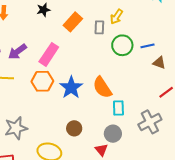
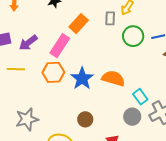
orange rectangle: (73, 22) -> (79, 24), moved
orange semicircle: (102, 87) -> (113, 78), turned 140
cyan rectangle: (118, 108) -> (140, 97), moved, turned -35
gray circle: (113, 134) -> (132, 117), moved

